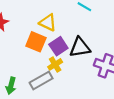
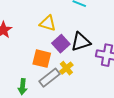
orange square: (36, 42) -> (42, 59), moved
yellow cross: (55, 64) -> (66, 68), moved

